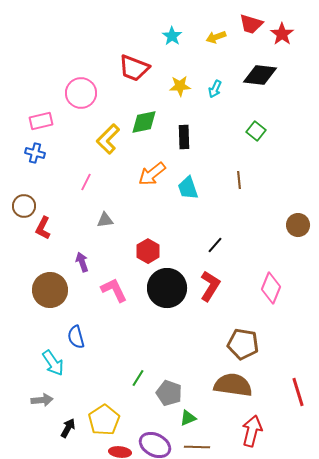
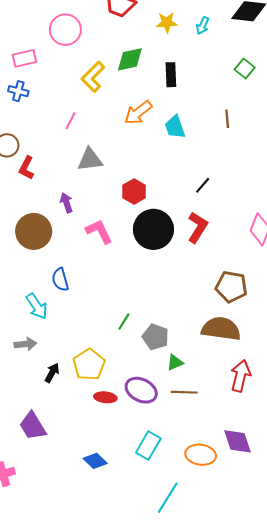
gray triangle: (105, 220) -> (90, 160), size x1.5

